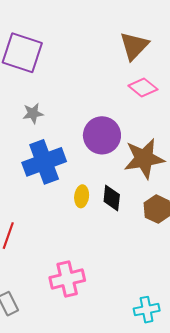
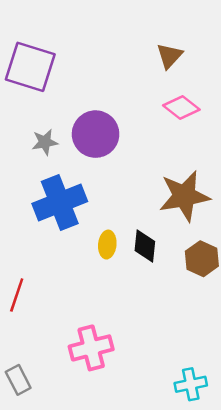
brown triangle: (134, 46) -> (169, 56), size x0.7
purple circle: (102, 135) -> (96, 134), moved

